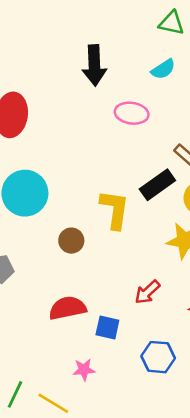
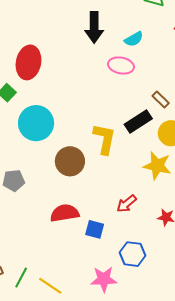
cyan semicircle: (163, 69) -> (134, 39), moved
brown circle: (71, 241) -> (70, 161), size x1.5
pink star: (84, 370) -> (104, 279), moved, size x1.5

